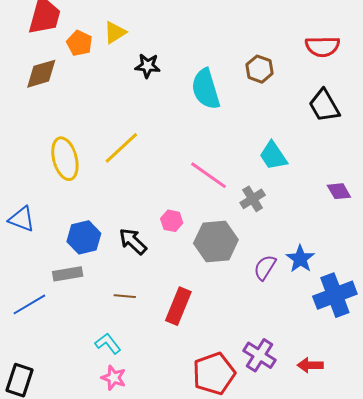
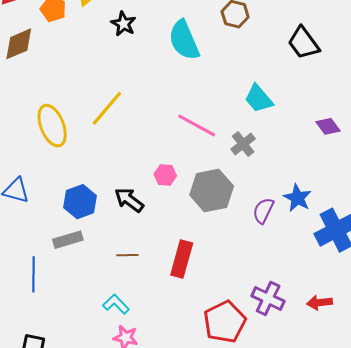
black star: (148, 66) -> (124, 24), turned 30
blue line: (29, 304) -> (33, 274), turned -52

